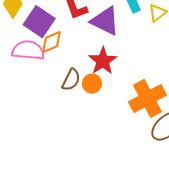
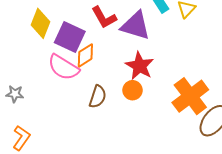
pink semicircle: (28, 50) -> (63, 67), turned -144
brown semicircle: (71, 80) -> (98, 97), moved

